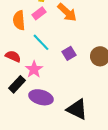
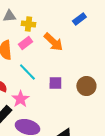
purple square: (69, 53) -> (55, 83), turned 32

